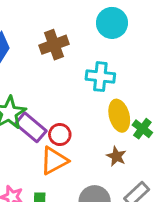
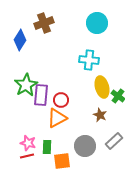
brown cross: (54, 45) -> (44, 23), moved
purple rectangle: (31, 127) -> (41, 95), turned 55

